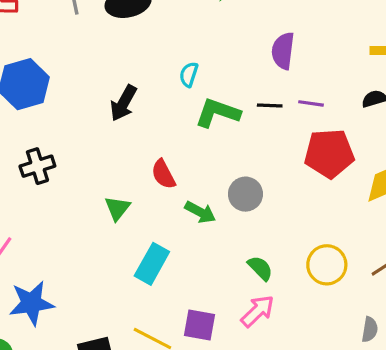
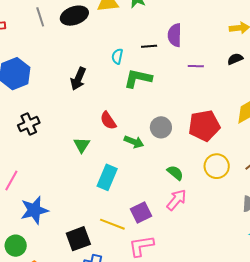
black line: (270, 105) -> (149, 46), moved
red pentagon: (329, 153) -> (204, 126), moved
purple square: (199, 325) -> (141, 213), turned -30

